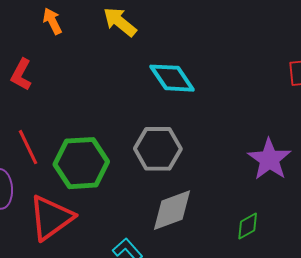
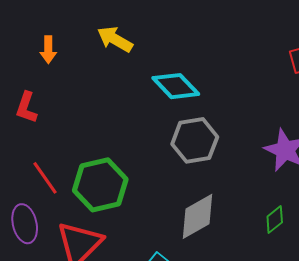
orange arrow: (52, 21) -> (48, 50), turned -144
gray hexagon: (158, 149) -> (195, 140), moved

